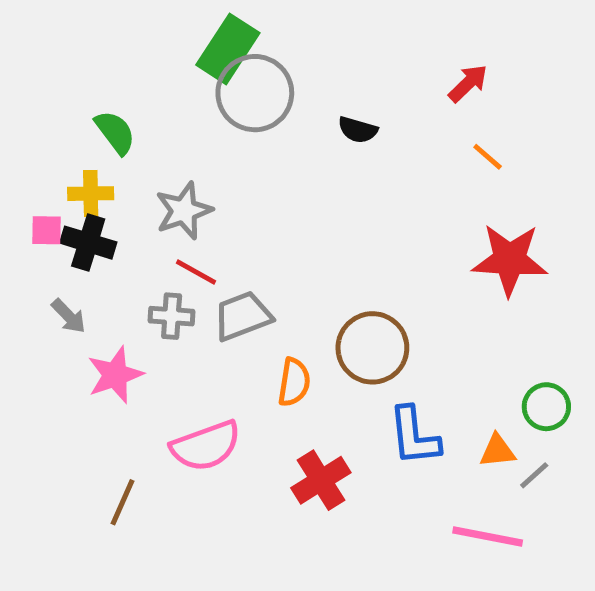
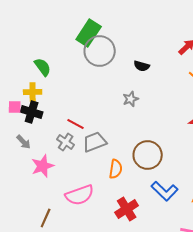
gray star: (184, 211) -> (131, 99), moved, size x0.7
gray cross: (172, 316) -> (66, 142), turned 30
blue L-shape: (414, 436) -> (165, 191), turned -40

